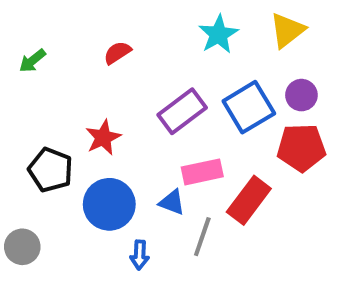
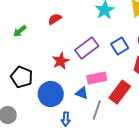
green arrow: (32, 61) -> (20, 31), moved
blue square: (249, 107) -> (120, 46), size x0.7
red star: (103, 138) -> (61, 61), moved

